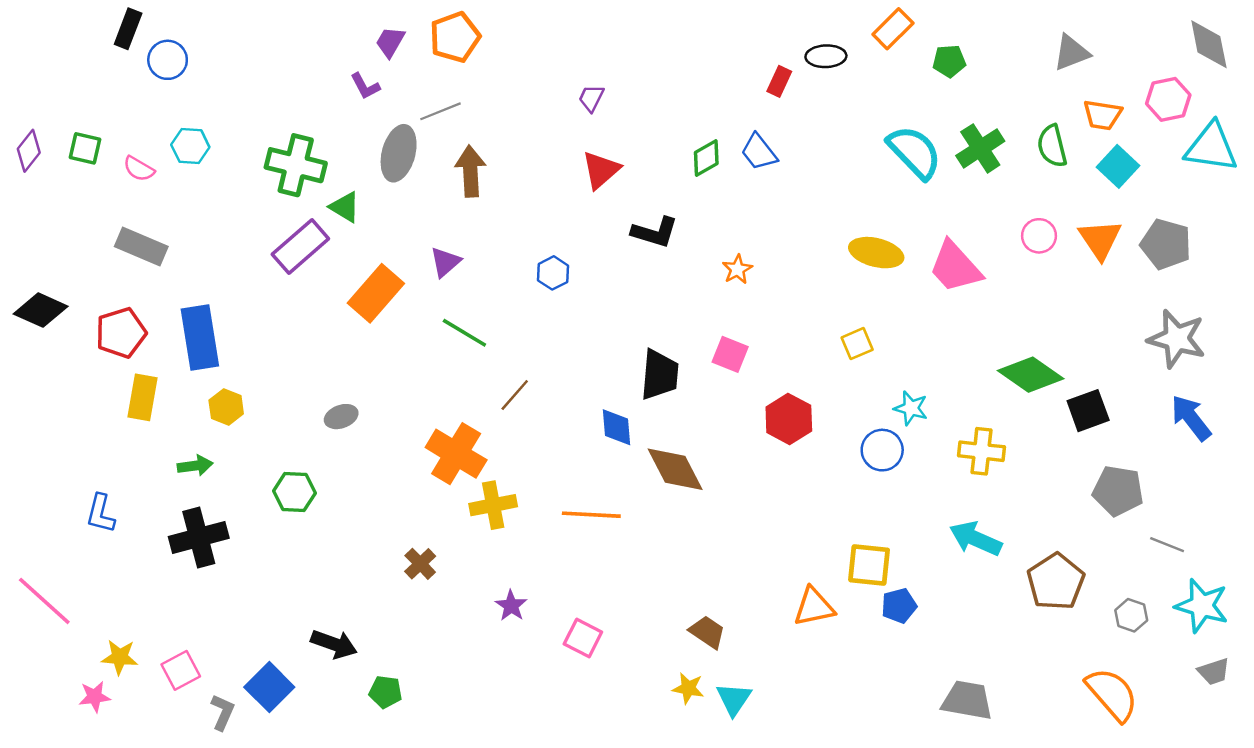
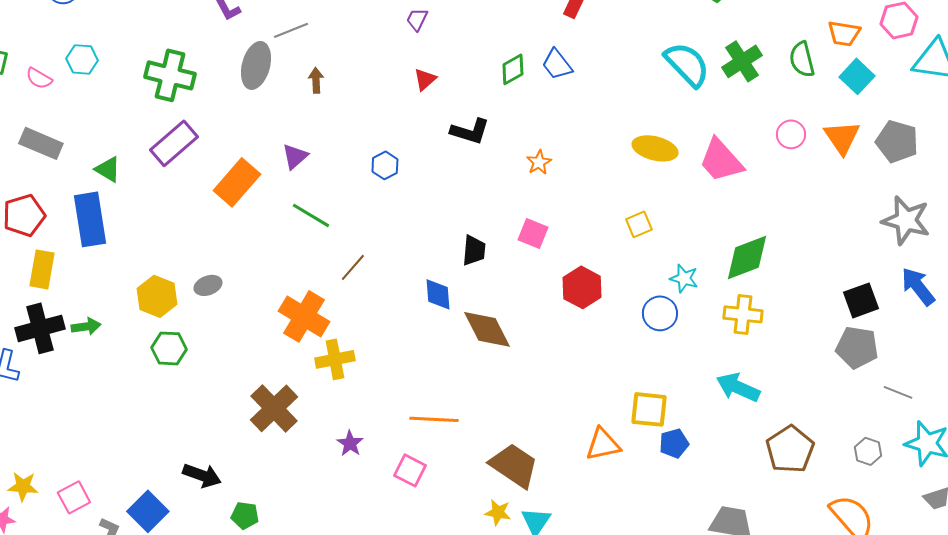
red triangle: (601, 170) -> (425, 79), size x0.7
brown arrow: (470, 171) -> (316, 80), size x0.6
green triangle: (345, 207) -> (108, 169), moved
black trapezoid: (660, 375) -> (474, 250), size x0.7
green diamond: (1031, 375) -> (747, 257), moved, turned -56
yellow hexagon: (226, 407) -> (157, 296), moved, size x1.4
black square: (1088, 411) -> (861, 300), moved
orange line: (591, 515) -> (434, 419), moved
black cross: (199, 537) -> (40, 328), moved
brown cross: (420, 564) -> (274, 408), size x1.8
brown pentagon: (1056, 582) -> (790, 449), moved
brown trapezoid: (707, 632) -> (514, 465), size x1.6

